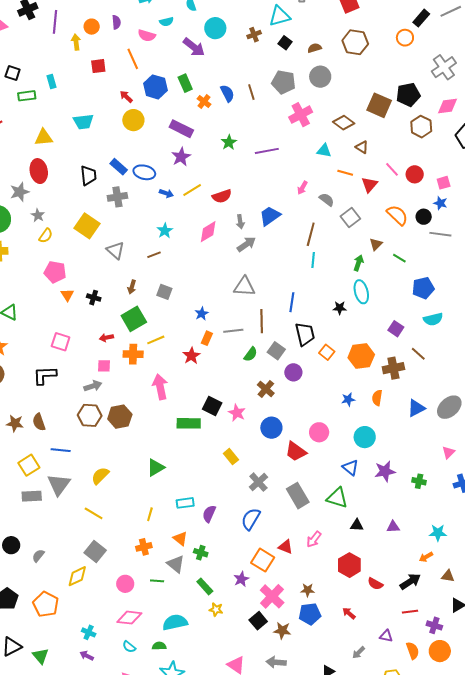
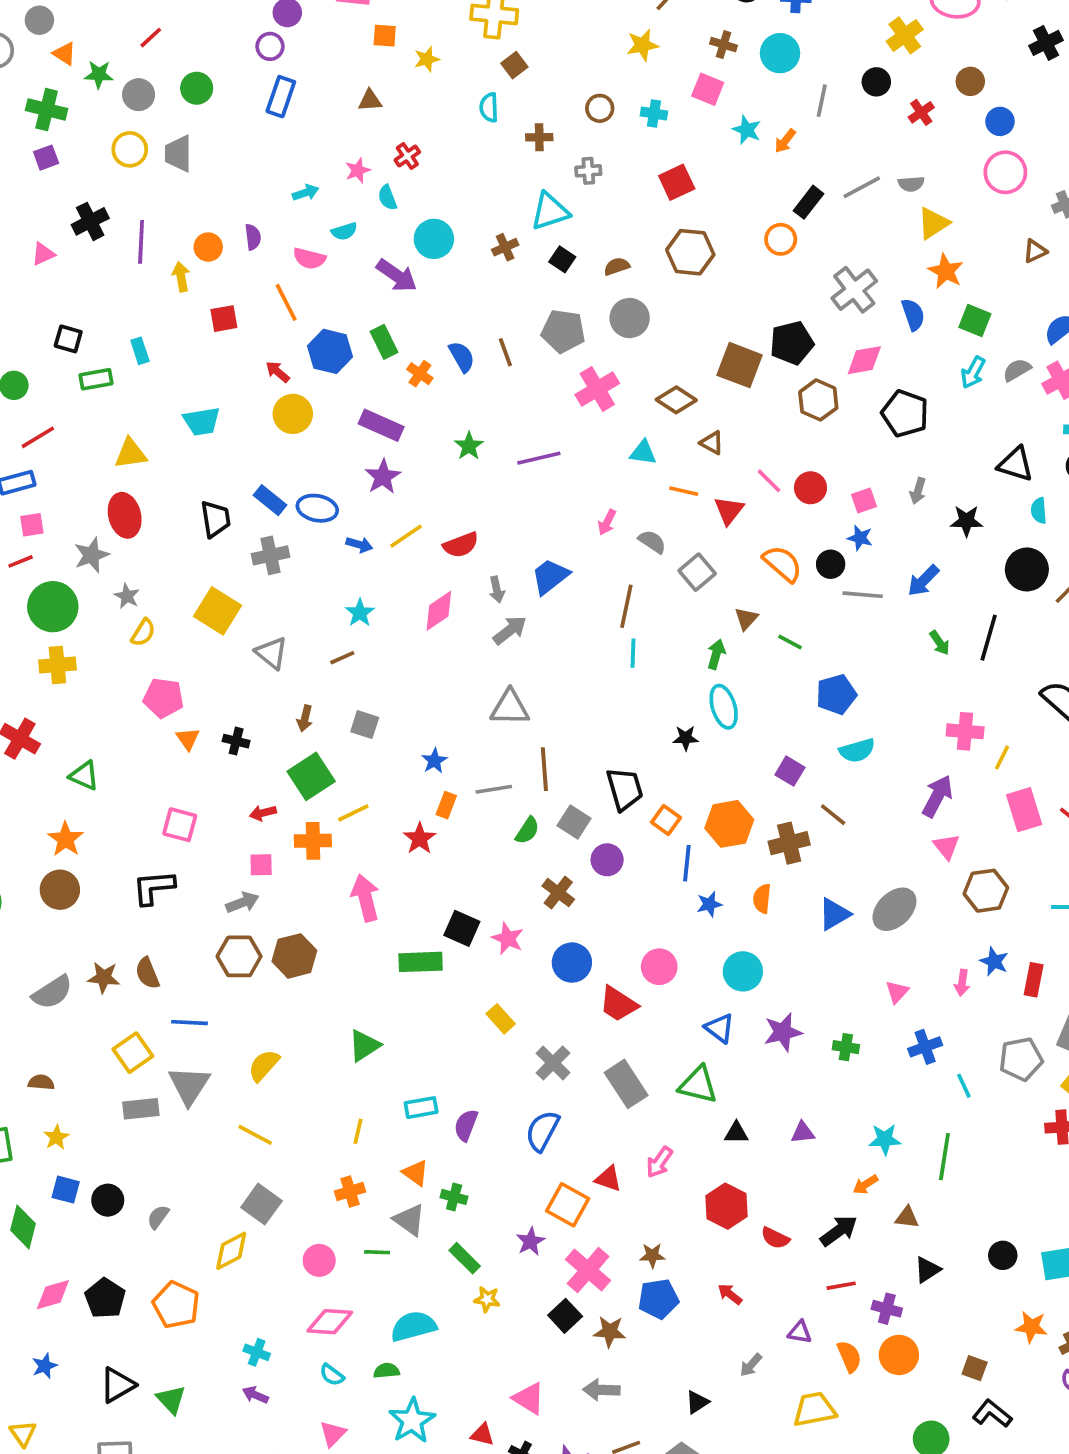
blue line: (292, 302) -> (687, 863), moved

